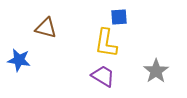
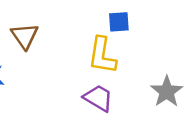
brown triangle: (46, 28) -> (25, 36), turned 40

